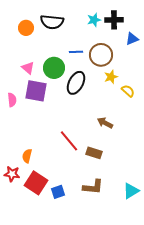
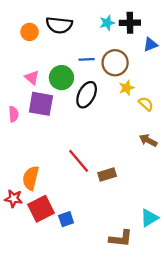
brown arrow: (105, 123) -> (148, 140), moved
brown rectangle: (94, 153) -> (107, 175), turned -35
orange semicircle: (27, 156) -> (31, 178), size x1.5
red square: (36, 183) -> (41, 209), turned 30
brown L-shape: (93, 187) -> (121, 238), moved

